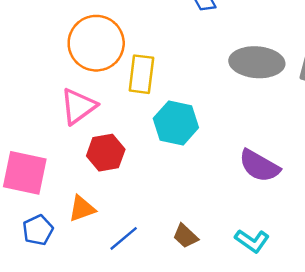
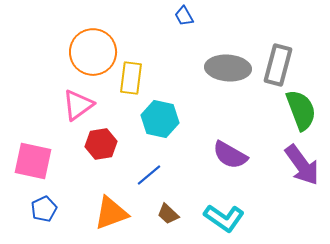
orange triangle: (82, 209) -> (111, 213), moved, size x1.5
blue line: (124, 238) -> (149, 175), moved
cyan L-shape: (252, 241) -> (224, 218), size x1.4

